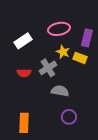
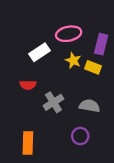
white rectangle: (23, 41) -> (40, 52), moved
gray cross: (48, 68) -> (53, 102), moved
gray semicircle: (60, 91) -> (90, 106), moved

